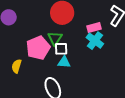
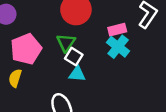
pink pentagon: (38, 48) -> (26, 49), moved
white square: (61, 49) -> (74, 57), turned 32

